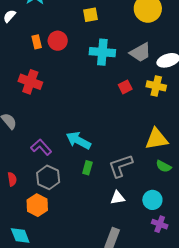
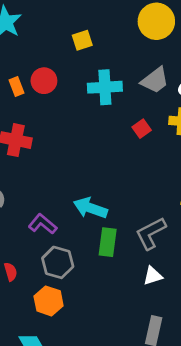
green rectangle: (87, 168) -> (108, 242), size x1.5

